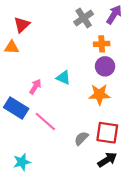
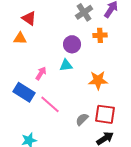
red triangle: (22, 25) -> (29, 18), turned -42
purple circle: (105, 66) -> (72, 44), moved
cyan triangle: (63, 78) -> (66, 65), turned -32

